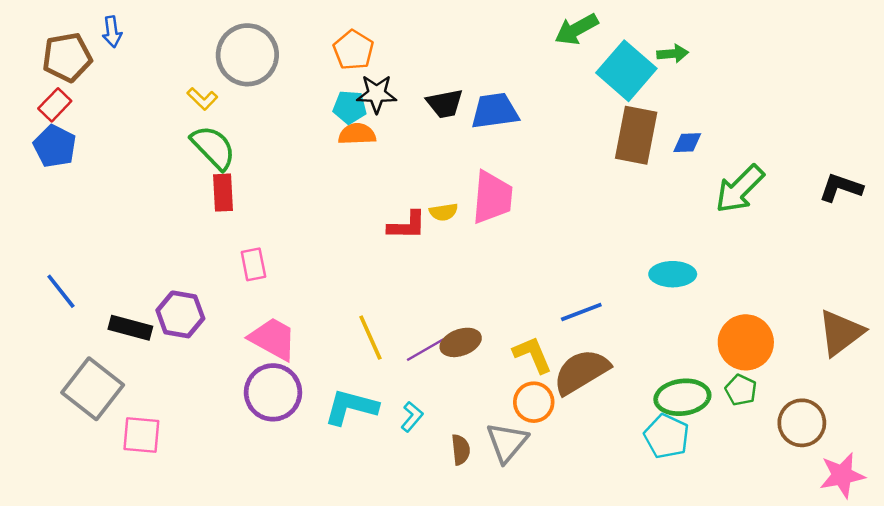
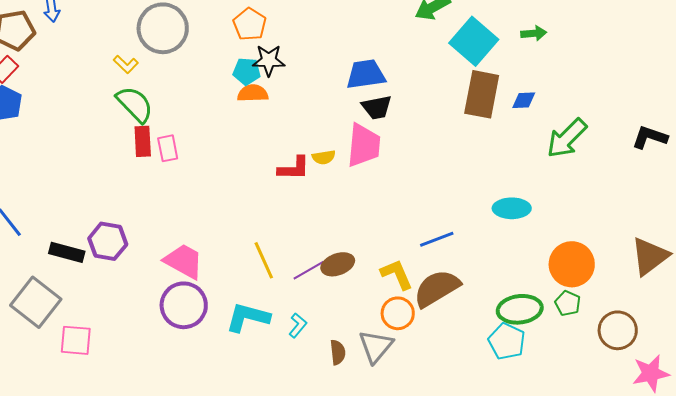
green arrow: (673, 54) -> (534, 33), moved
black trapezoid: (445, 104) -> (377, 107), moved
pink rectangle: (253, 264) -> (168, 148), moved

